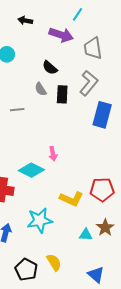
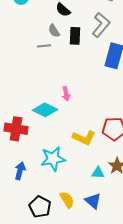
gray line: (17, 110) -> (44, 46), moved
blue triangle: (96, 275) -> (93, 201), moved

